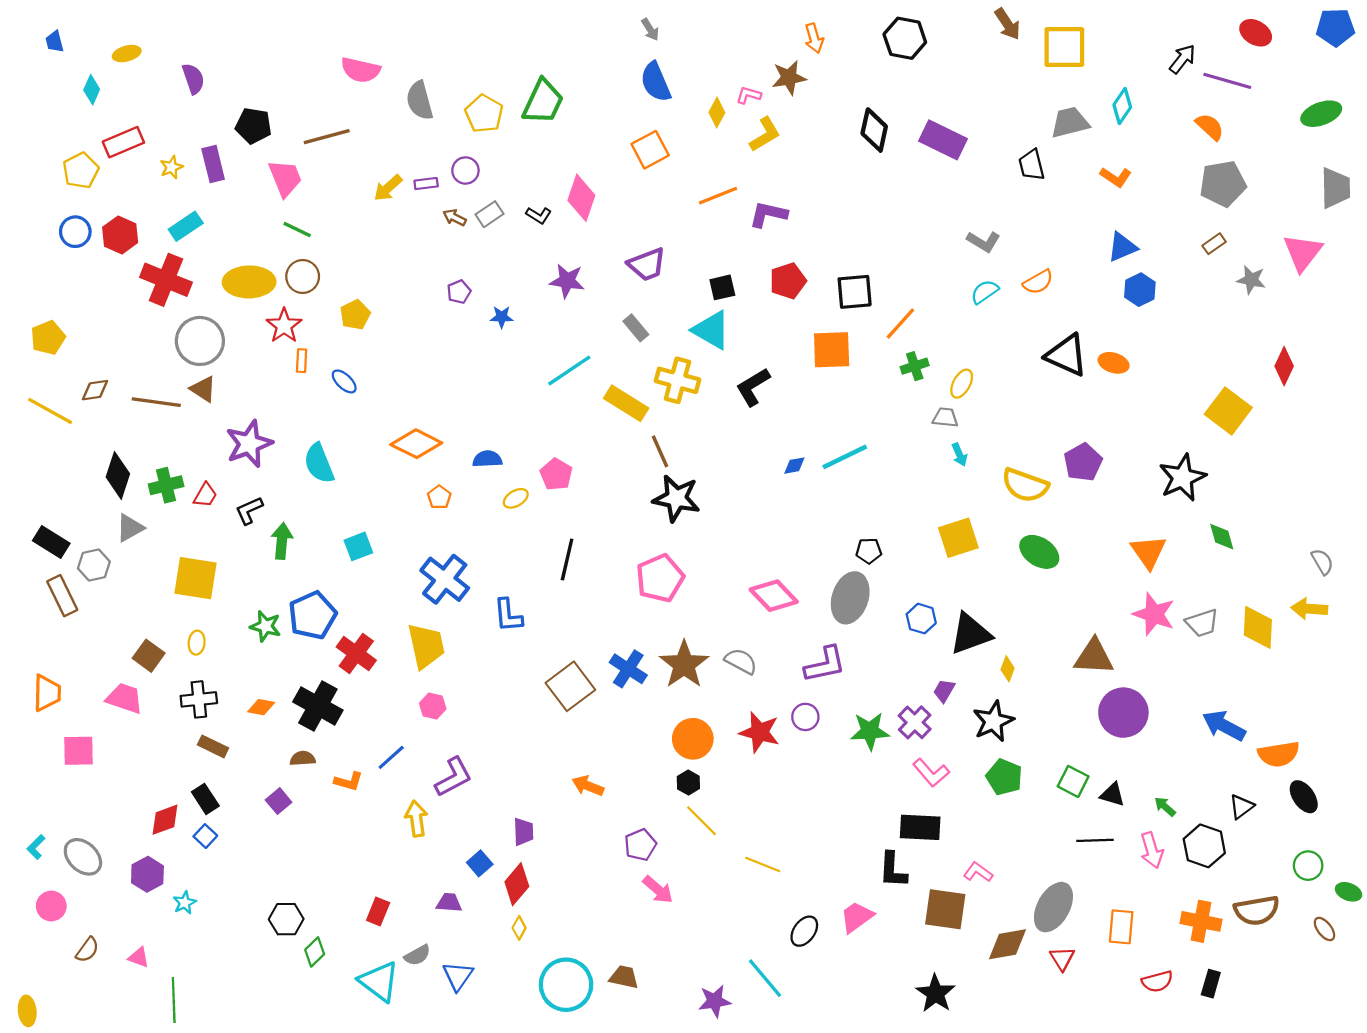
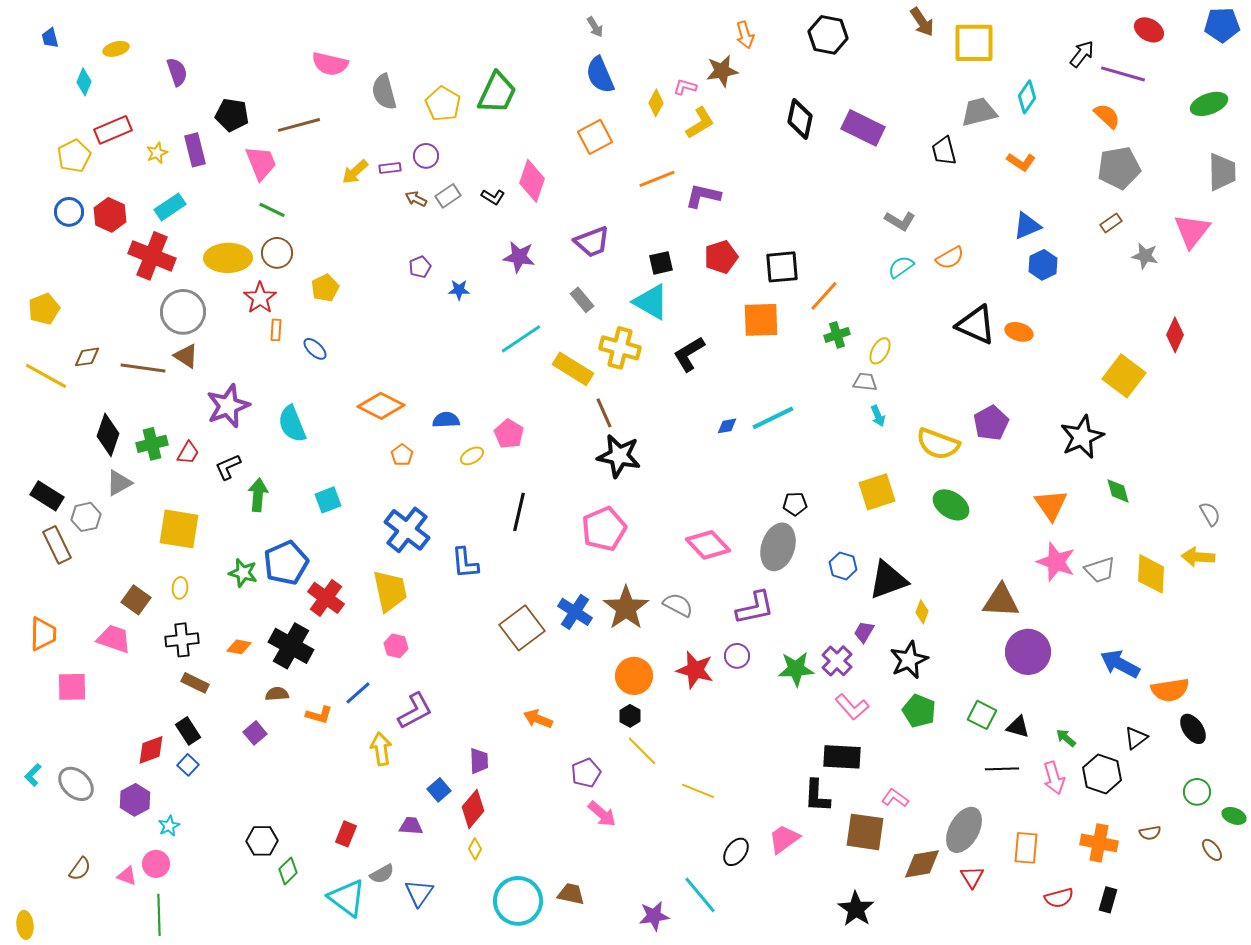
pink circle: (51, 906) -> (156, 864), moved
brown semicircle: (1257, 910) -> (1150, 833), size x0.5

